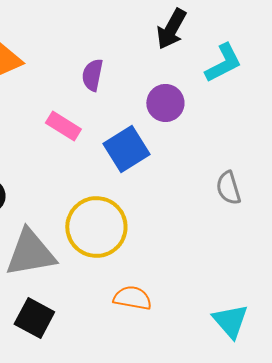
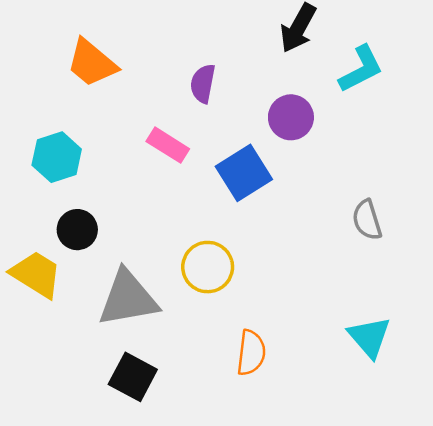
yellow circle: (96, 227) -> (208, 267), size x0.7
orange semicircle: (132, 298) -> (251, 353), turned 87
cyan triangle: (230, 321) -> (369, 337), moved

